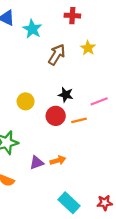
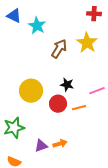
red cross: (72, 16) -> (94, 14), moved
yellow star: (88, 48) -> (87, 43), size x1.5
yellow circle: (26, 101) -> (31, 91), size x1.5

